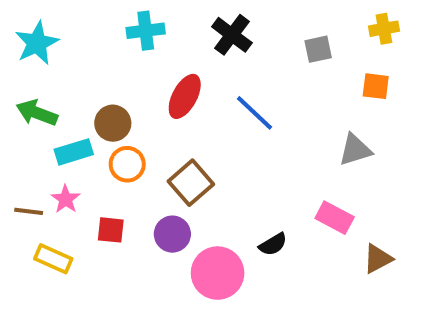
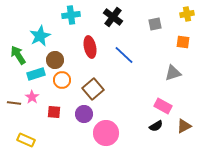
cyan star: (37, 43) -> (40, 36), moved
red ellipse: (185, 96) -> (90, 47), turned -40
green arrow: (37, 113) -> (18, 55), turned 36
black semicircle: (273, 244) -> (156, 126), moved
yellow rectangle: (53, 259) -> (26, 140), moved

